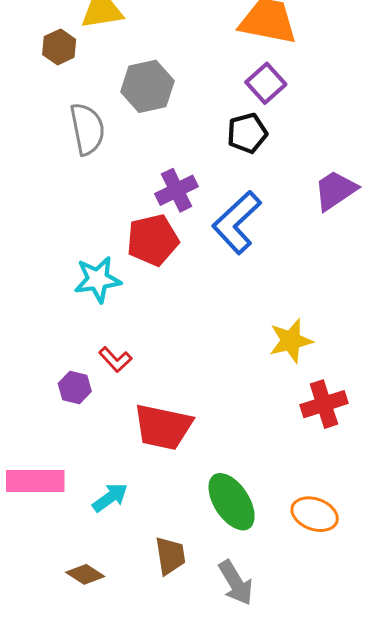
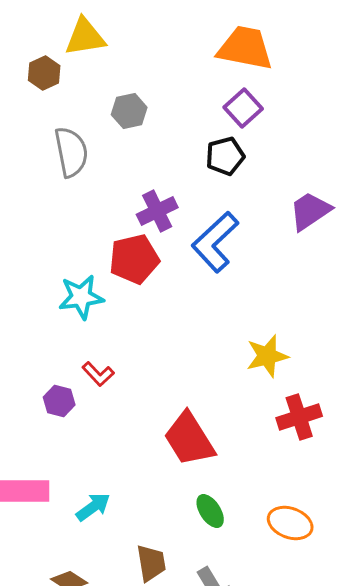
gray hexagon: (147, 86) -> (129, 111), size x0.7
red trapezoid: (163, 427) -> (189, 439), moved, turned 46
green ellipse: (232, 502) -> (210, 511), size x0.6

